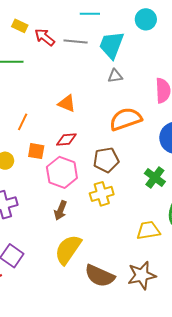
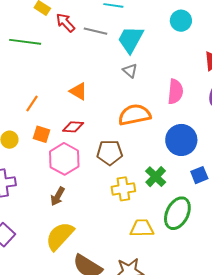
cyan circle: (146, 19) -> (181, 21), moved
gray triangle: (115, 76) -> (130, 71), turned 42
yellow cross: (102, 194) -> (123, 189), moved

